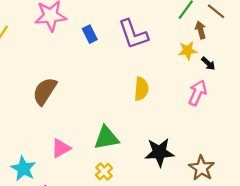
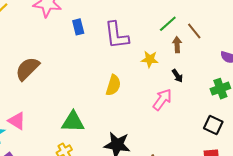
yellow star: (188, 51) -> (150, 59), moved
pink triangle: (61, 148) -> (17, 121), moved, turned 48

